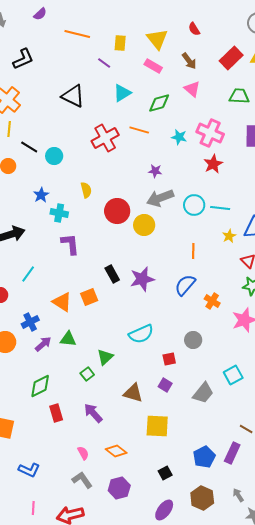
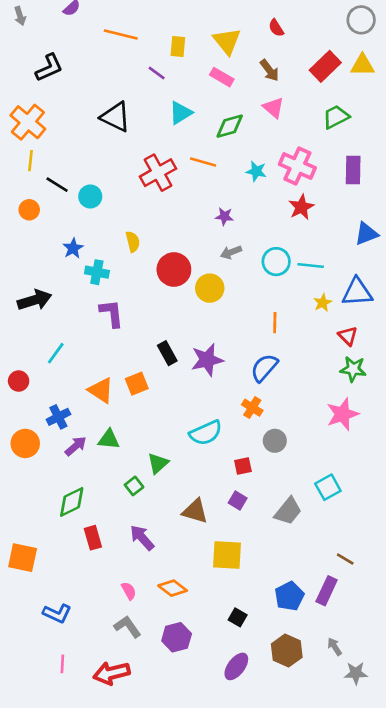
green trapezoid: (239, 96) -> (336, 117), turned -30
gray arrow: (160, 198) -> (231, 252), size x0.6
orange cross: (212, 301) -> (252, 408), moved
black square: (165, 473) -> (238, 617), turned -32

